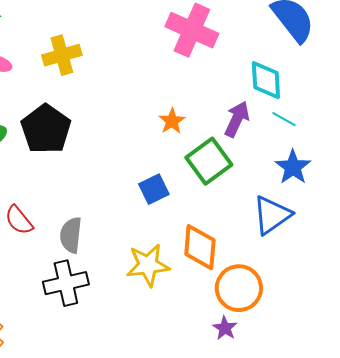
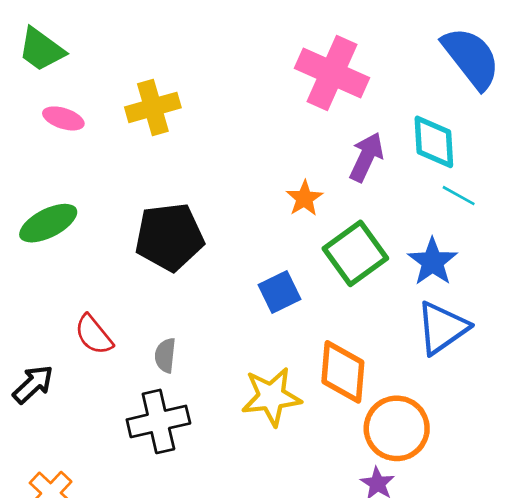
purple arrow: (237, 119) -> (366, 157), moved
black pentagon: (46, 129) -> (169, 237), moved, turned 30
blue star: (293, 167) -> (432, 262), moved
gray semicircle: (71, 235) -> (165, 355), size x0.7

